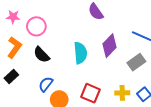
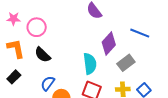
orange L-shape: (14, 47) -> (16, 49), turned -45
cyan semicircle: (80, 53) -> (90, 64), moved
gray rectangle: (136, 62) -> (126, 63), moved

